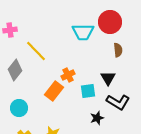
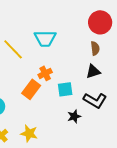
red circle: (110, 22) -> (100, 22), moved
cyan trapezoid: (83, 32) -> (45, 38), moved
black triangle: (108, 78) -> (93, 71), moved, turned 42

